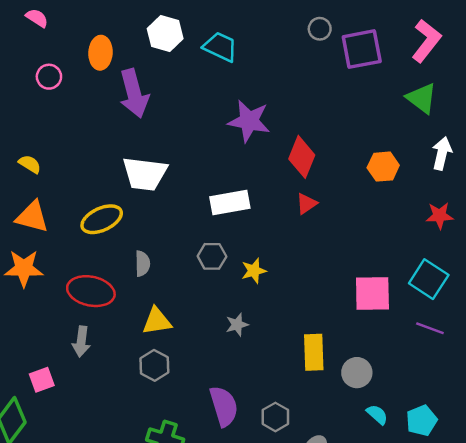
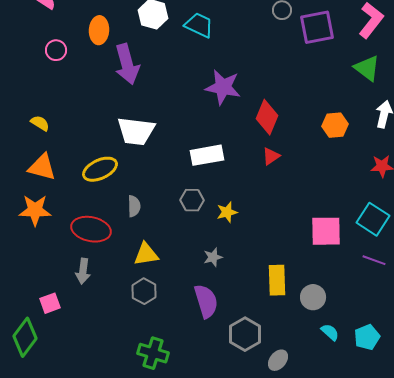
purple semicircle: (224, 406) -> (206, 301), moved
gray hexagon: (275, 417) -> (245, 334), size x1.4

